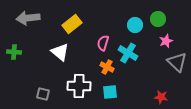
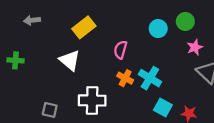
gray arrow: (28, 18) -> (32, 20), size x0.6
cyan cross: (128, 53) -> (150, 78), moved
cyan square: (110, 92) -> (163, 108), moved, turned 35

